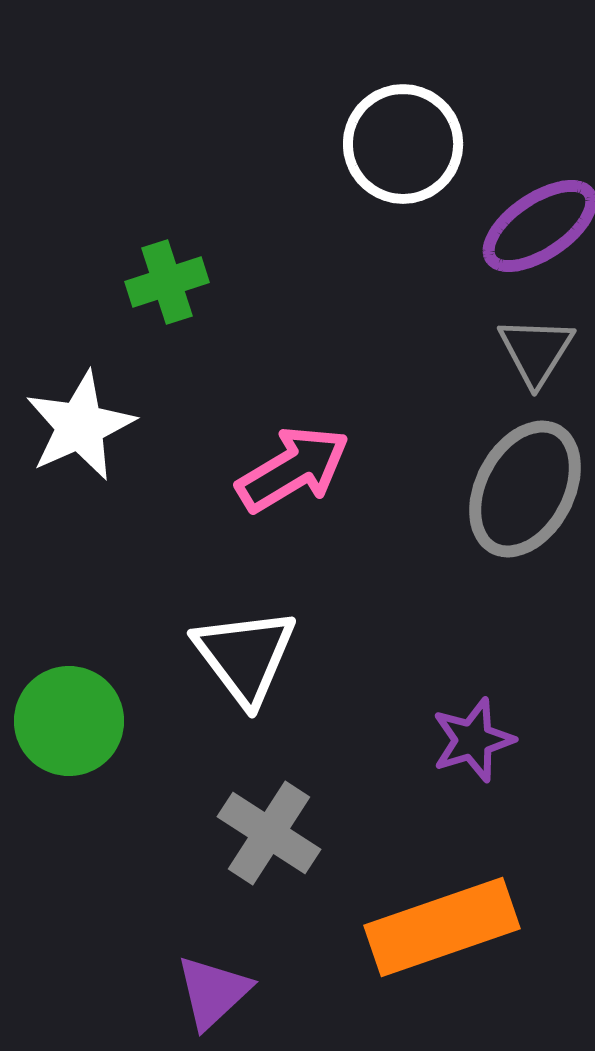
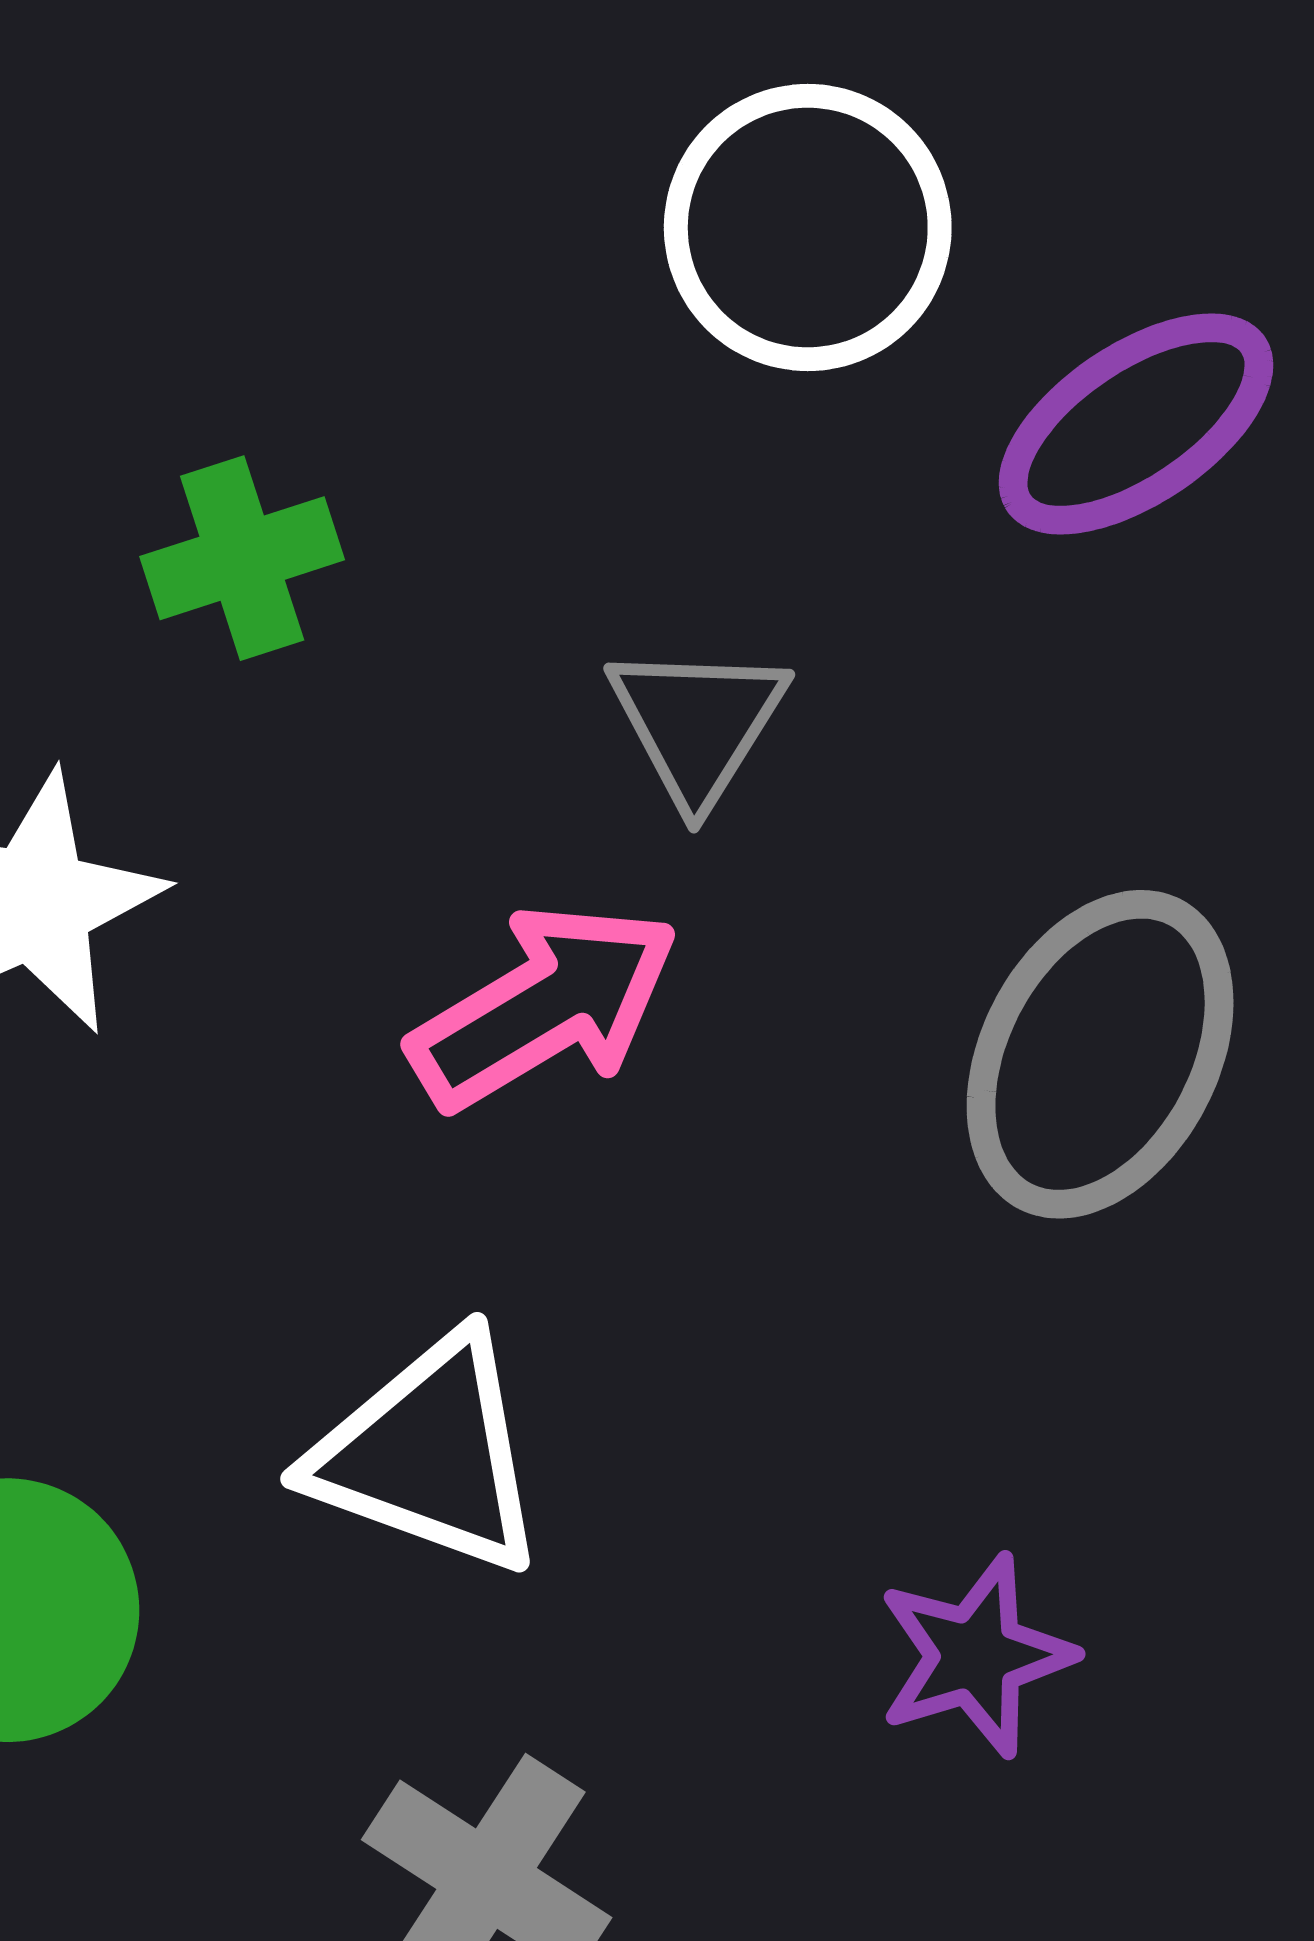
gray triangle: (536, 351) -> (697, 724), moved
white triangle: (245, 656) -> (429, 1454), turned -33

